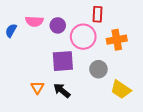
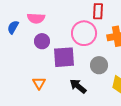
purple circle: (58, 25) -> (42, 41), moved
black arrow: (62, 91) -> (78, 86), moved

